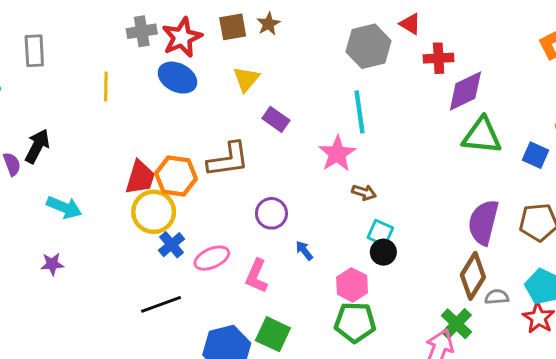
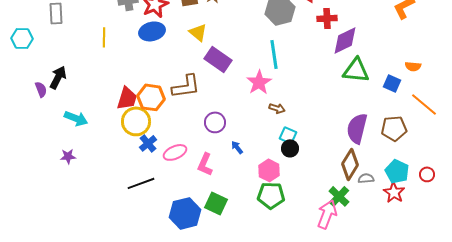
blue ellipse: (177, 78) -> (152, 31), turned -40
yellow triangle: (246, 79) -> (198, 32), turned -30
purple rectangle: (276, 119) -> (218, 59), size x1.5

